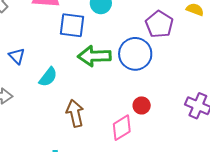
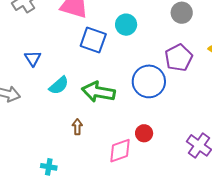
green arrow: (94, 56) -> (98, 92), moved
brown arrow: (75, 113) -> (77, 127), size x0.6

